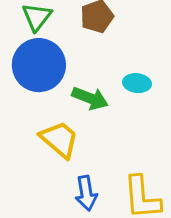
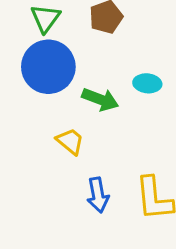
yellow trapezoid: (59, 139) -> (70, 141), size x0.7

